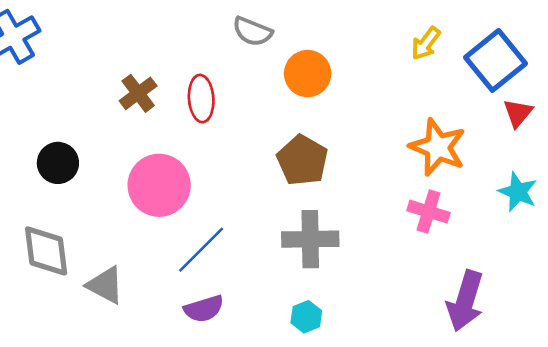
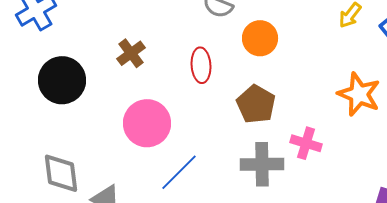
red ellipse: (201, 99) -> (201, 65), moved
black circle: (58, 163) -> (62, 80), moved, size x1.5
pink cross: (429, 212) -> (306, 143), moved

